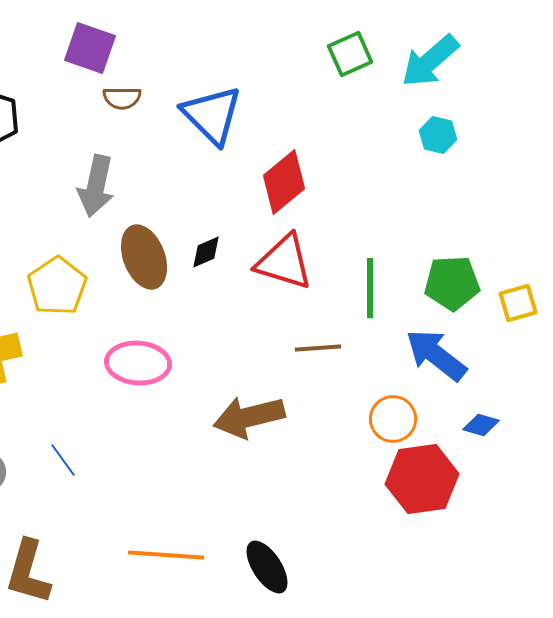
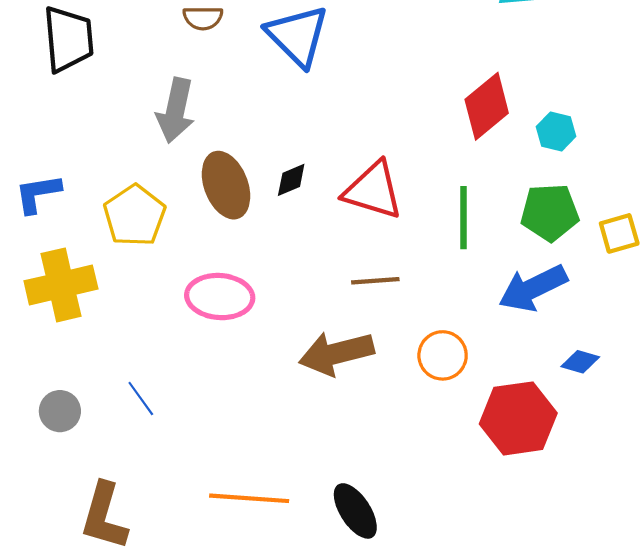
cyan hexagon: (438, 135) -> (556, 131), moved
red diamond: (284, 182) -> (487, 106), moved
brown line: (318, 348) -> (375, 281), moved
blue arrow: (436, 355) -> (533, 288), turned -64
orange circle: (393, 419) -> (443, 355), moved

